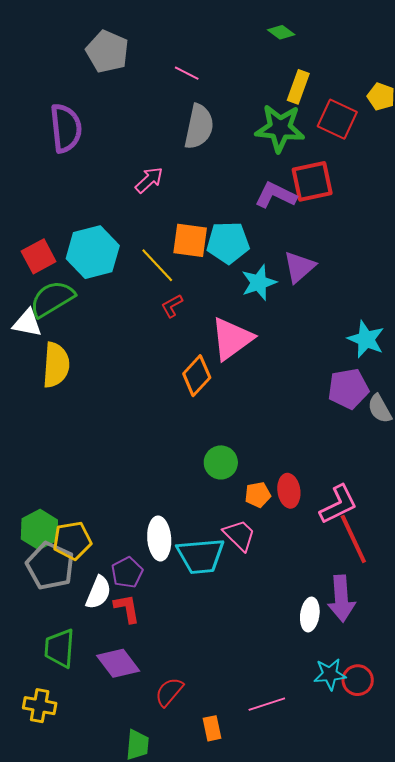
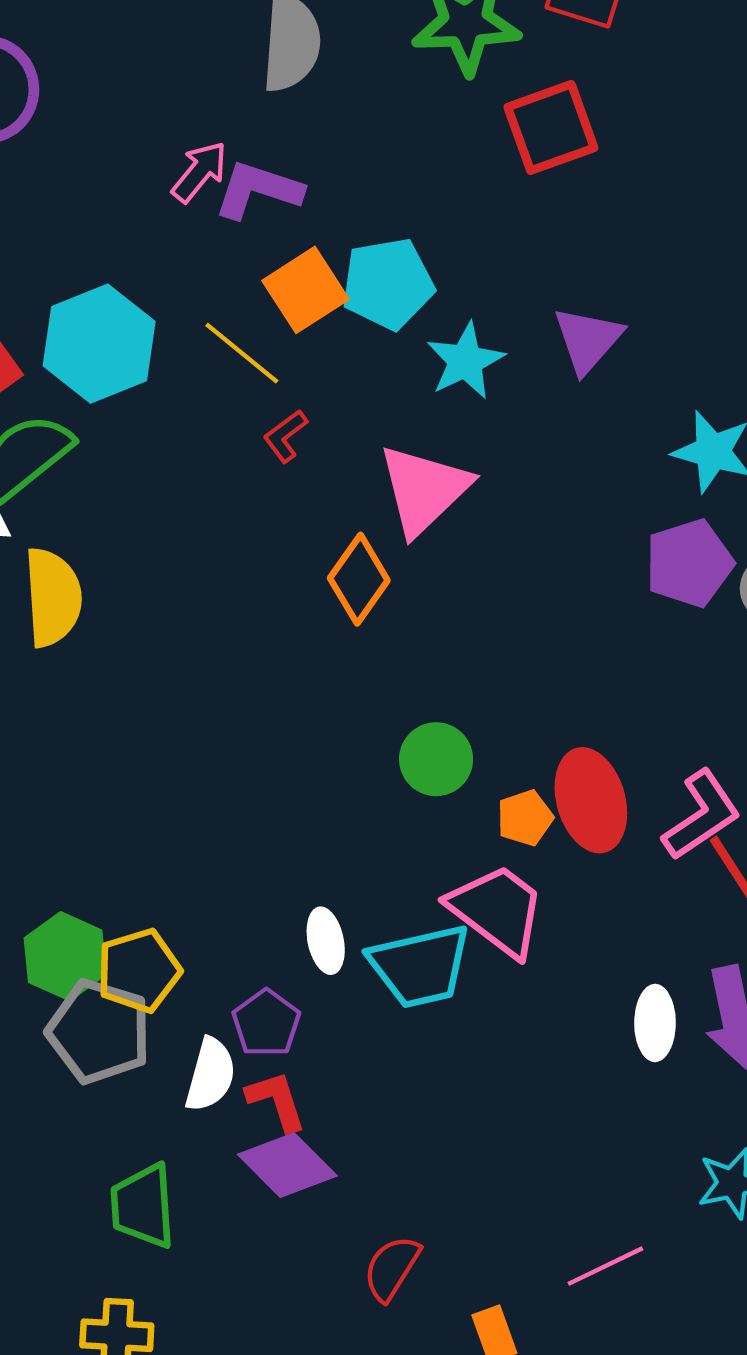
purple L-shape: (276, 195) -> (258, 190), moved
orange square: (190, 240) -> (305, 290), turned -33
purple triangle: (299, 267) -> (588, 340), moved
red ellipse: (289, 491) -> (591, 800), size x1.4
pink trapezoid: (239, 535) -> (497, 910), size x1.4
white ellipse: (159, 538) -> (326, 941), size x0.7
white ellipse: (310, 615) -> (655, 1023), moved
purple diamond: (118, 663) -> (287, 1165), moved

